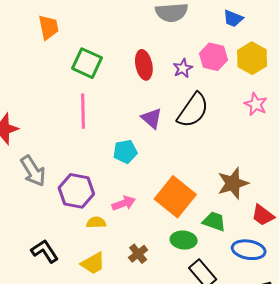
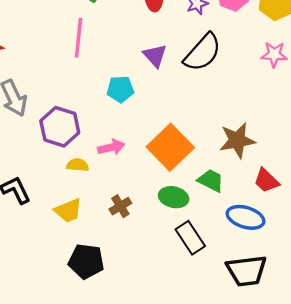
pink star: (256, 104) -> (274, 54), turned -30

